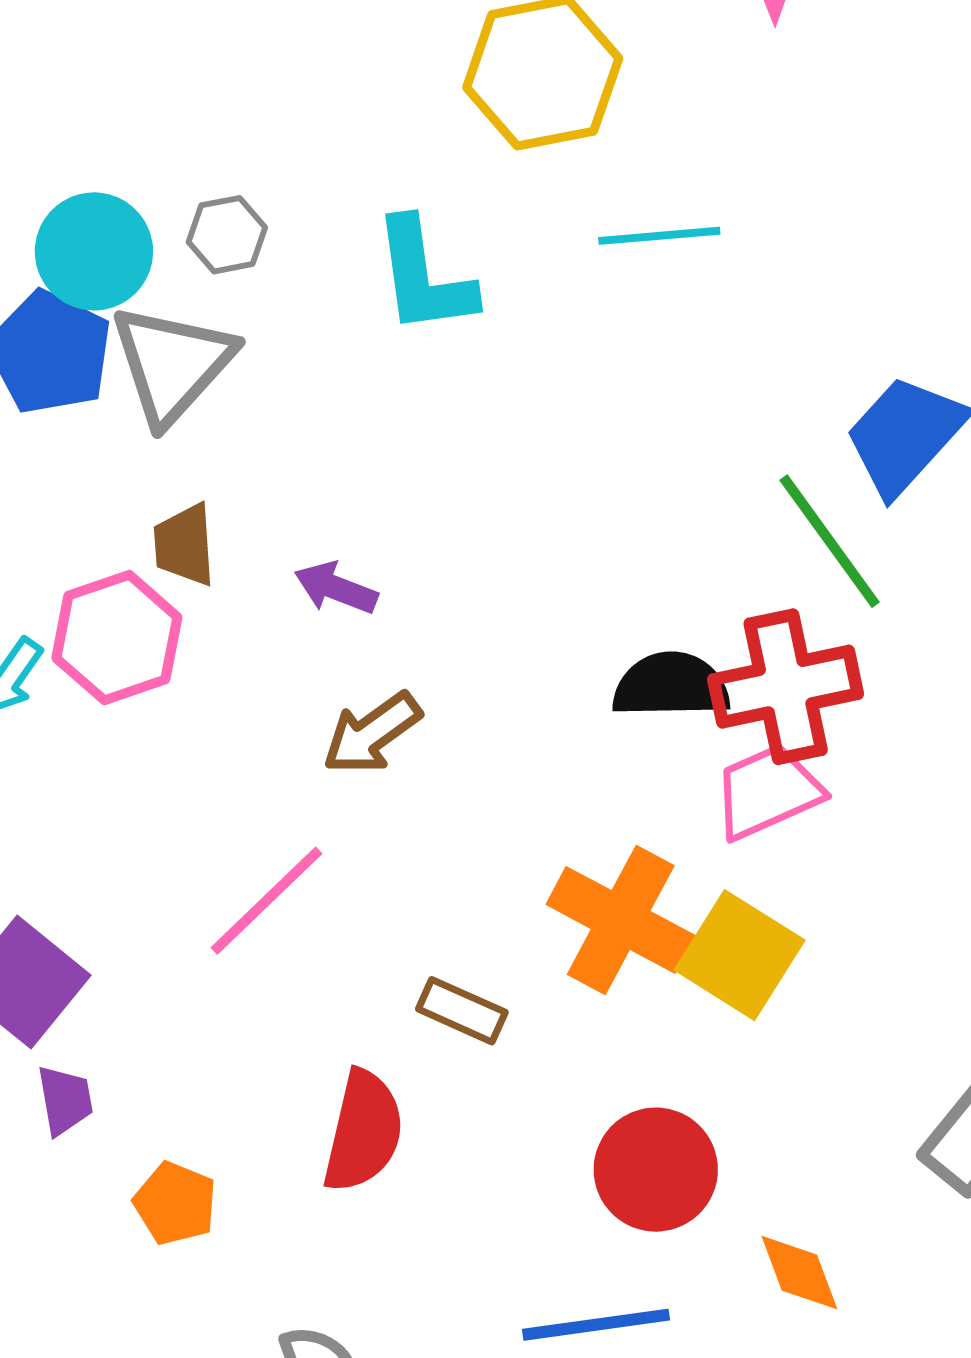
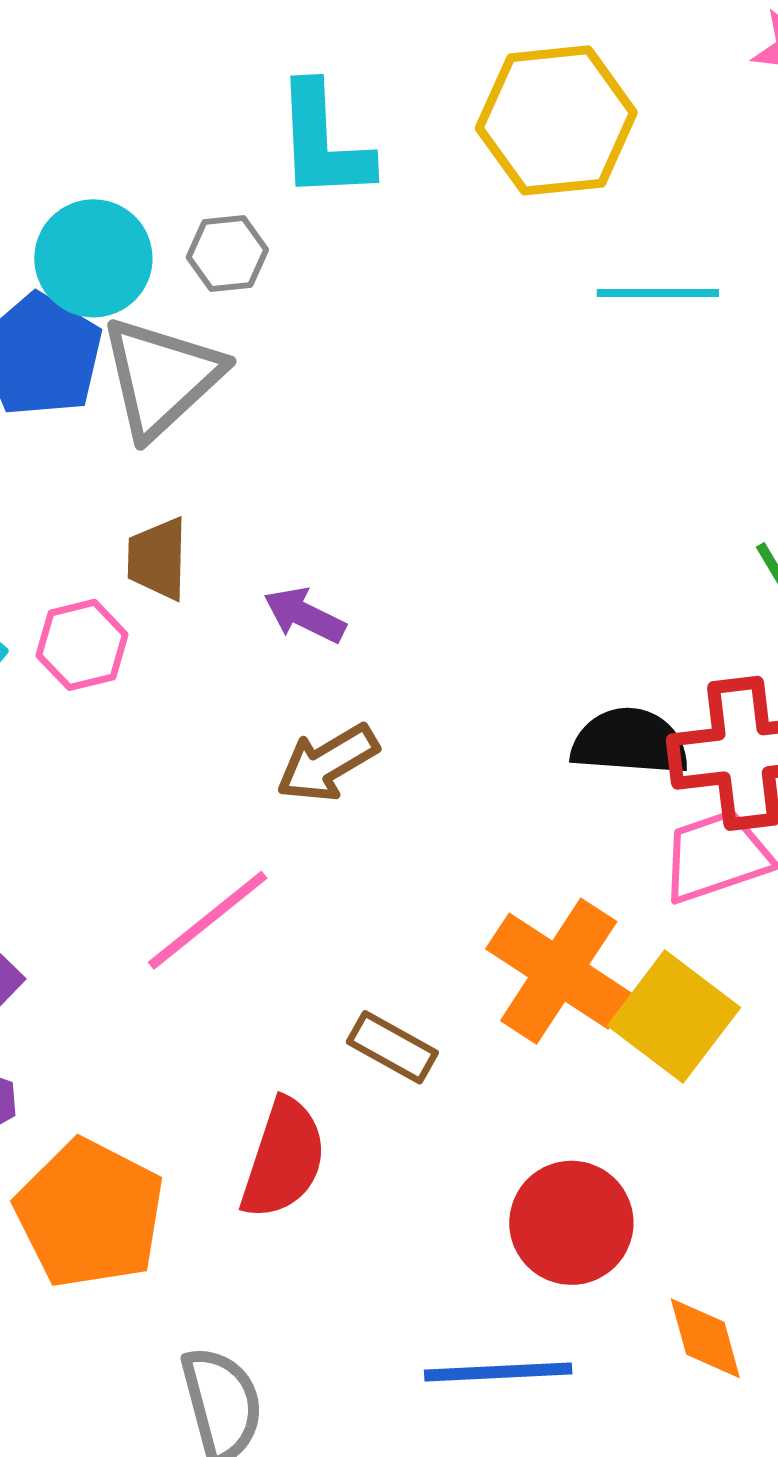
cyan L-shape: (424, 277) -> (323, 142), moved
pink hexagon: (117, 638) -> (82, 645), size x0.7
orange pentagon: (175, 1203) -> (90, 1214), size x1.8

